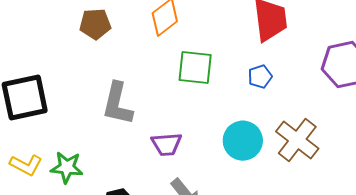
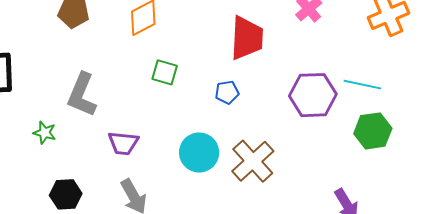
green square: (195, 68) -> (165, 72), size x0.7
green star: (67, 167) -> (45, 133), moved, size x0.7

